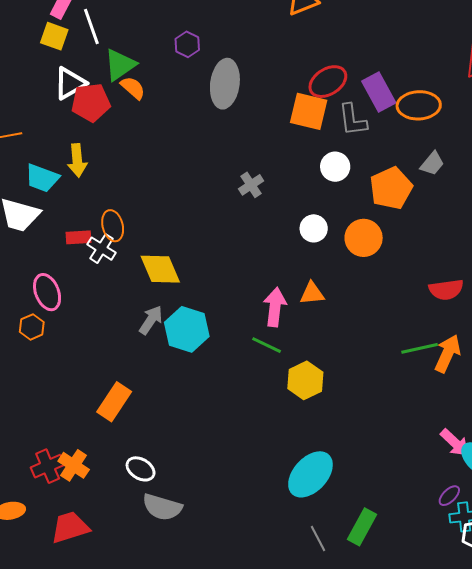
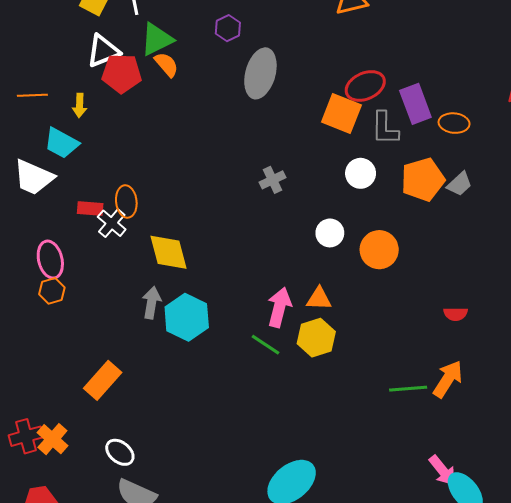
orange ellipse: (419, 105) -> (454, 123), size x0.7
yellow arrow: (77, 160) -> (80, 105), moved, size x0.7
orange pentagon: (391, 188) -> (423, 180), moved
red semicircle: (446, 290) -> (456, 314), size x0.7
gray arrow: (151, 320) -> (152, 303), turned -32
orange hexagon: (32, 327) -> (52, 291), moved
green line: (420, 348) -> (408, 389), moved
yellow hexagon: (305, 380) -> (316, 338), moved

